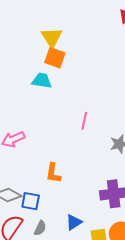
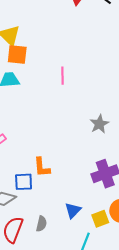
pink line: (84, 121) -> (62, 76), moved
blue square: (31, 201) -> (24, 182), moved

